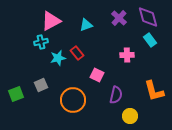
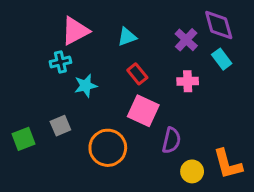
purple cross: (119, 18) -> (186, 40), moved
red rectangle: (77, 53) -> (137, 74), moved
pink square: (97, 75) -> (143, 111), size x1.5
orange L-shape: (154, 91) -> (228, 164), moved

